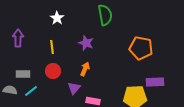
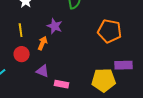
orange arrow: (85, 69) -> (43, 43), moved
purple triangle: (74, 88) -> (43, 71), turned -48

